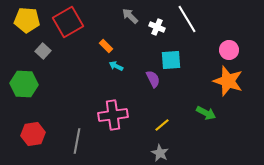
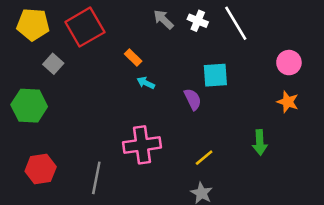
white cross: (157, 27) -> (198, 21), moved
orange star: (228, 81) -> (288, 102), size x0.6
green arrow: (206, 113) -> (260, 142), turned 60

